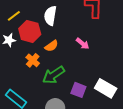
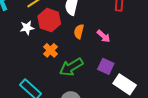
orange semicircle: (52, 46) -> (79, 32), moved, turned 136
purple square: (78, 90) -> (106, 66), moved

